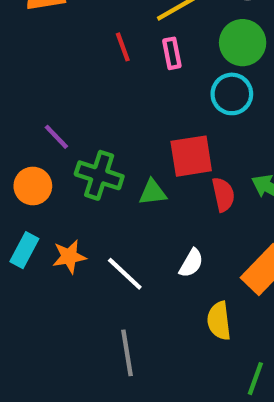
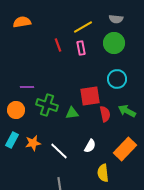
cyan circle: (232, 94) -> (117, 79), moved
purple line: (56, 137) -> (27, 87), turned -48

